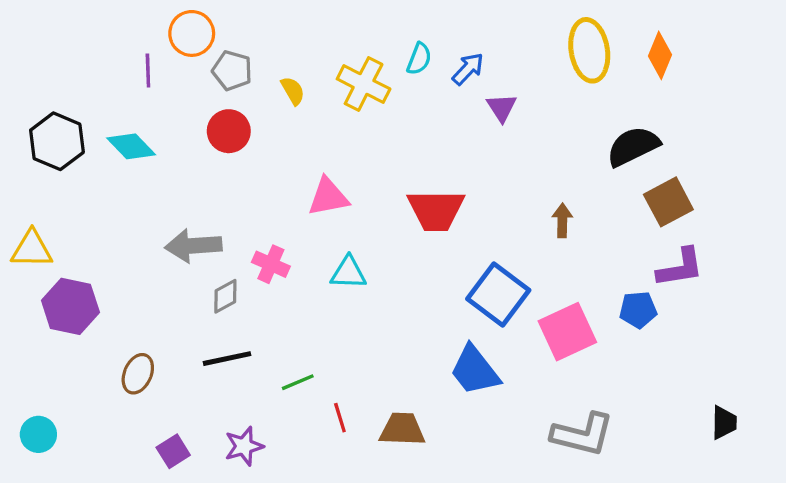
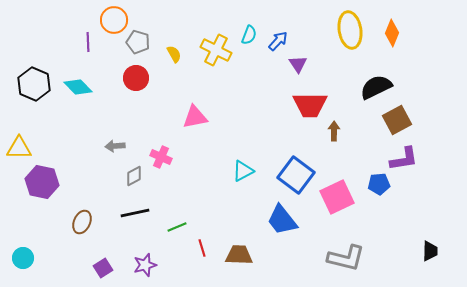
red trapezoid: (436, 210) -> (310, 105), moved
gray arrow: (193, 246) -> (115, 146), size x0.6
cyan triangle: (348, 273) -> (243, 171), moved, turned -30

